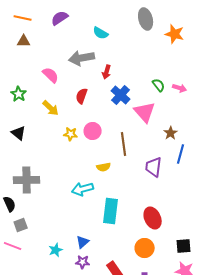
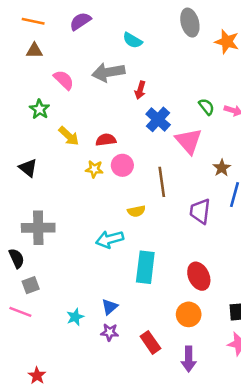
pink semicircle: (51, 75) -> (64, 80), moved
green star: (19, 94) -> (40, 109), moved
red semicircle: (82, 96) -> (106, 140), moved, turned 63

